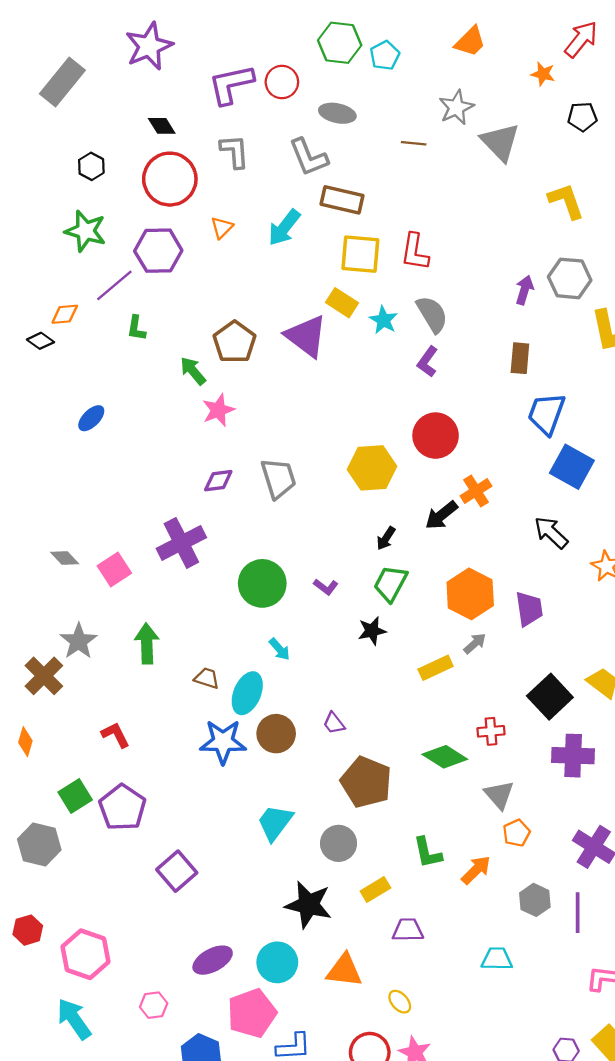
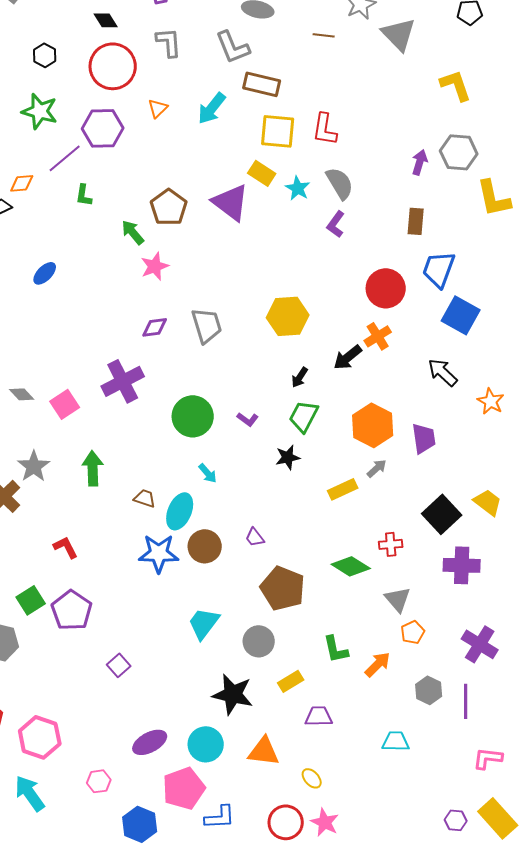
red circle: (436, 436) -> (386, 288), moved
purple square: (177, 871) -> (119, 665), size x0.7

